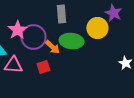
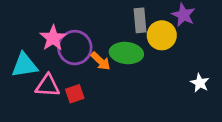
gray rectangle: (61, 14) -> (140, 20), moved
red square: (43, 67) -> (75, 94), moved

